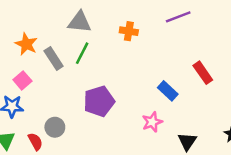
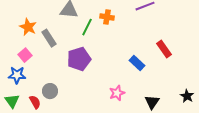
green line: (82, 53) -> (87, 27), moved
purple pentagon: (99, 101) -> (79, 59), moved
pink star: (152, 122) -> (117, 93), moved

